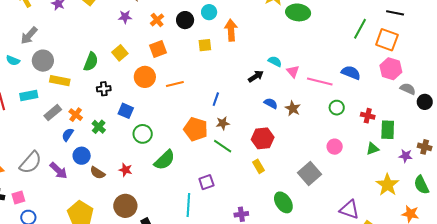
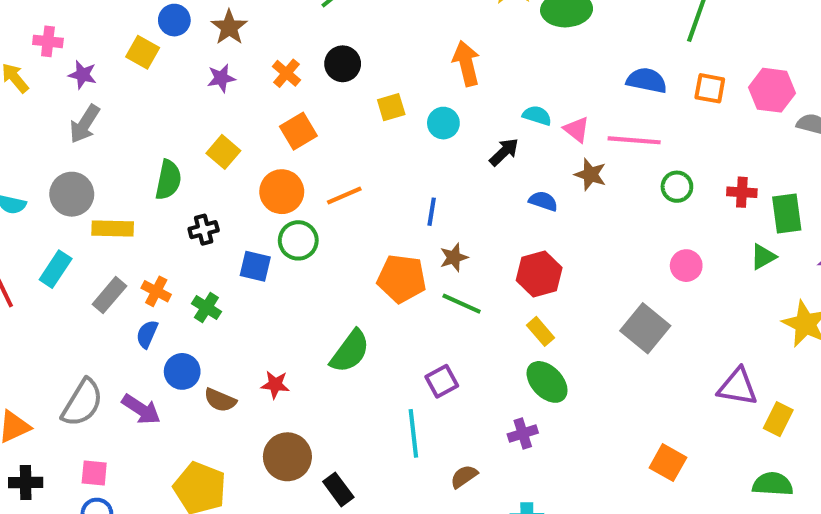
cyan circle: (209, 12) -> (443, 123), moved
orange arrow: (231, 30) -> (466, 63), moved
gray arrow: (29, 36) -> (85, 124), moved
orange square: (387, 40) -> (710, 88), moved, size x0.7
blue semicircle: (351, 73) -> (647, 80), moved
cyan rectangle: (29, 96) -> (56, 269), turned -36
brown star: (293, 108) -> (590, 175), moved
green circle: (143, 134) -> (298, 240), moved
pink square: (18, 197) -> (94, 473), moved, turned 32
green ellipse: (283, 202) -> (547, 382), moved

